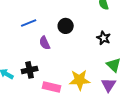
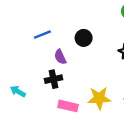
black cross: (30, 70) -> (54, 79), moved

